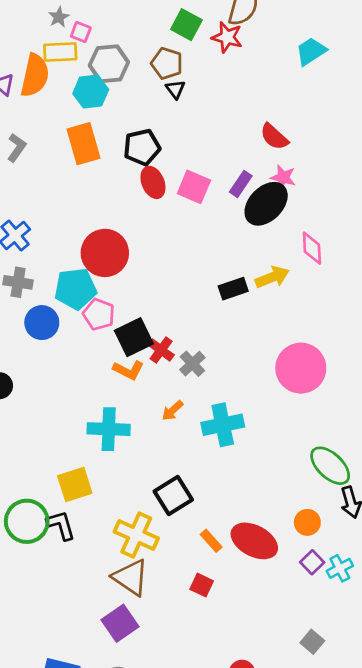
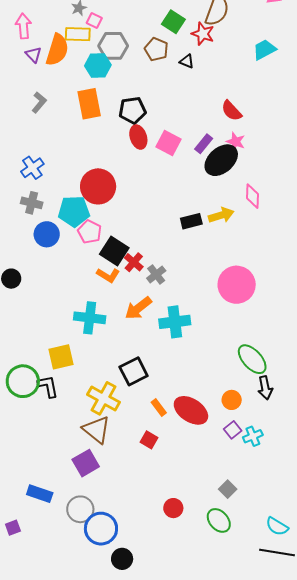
black triangle: (175, 89) -> (187, 61), moved, turned -35
black square: (134, 337) -> (114, 251), turned -36
orange arrow: (172, 411) -> (138, 308), size x1.6

